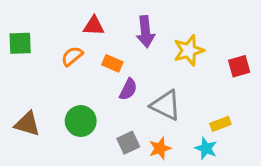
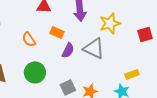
orange semicircle: (72, 56) -> (29, 39), moved, turned -84
gray triangle: (166, 105) -> (94, 48), moved

